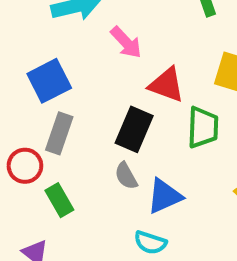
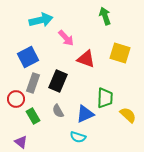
green trapezoid: (203, 127) -> (105, 98), moved
black rectangle: (134, 129) -> (58, 81), moved
gray semicircle: (126, 176) -> (58, 111), moved

